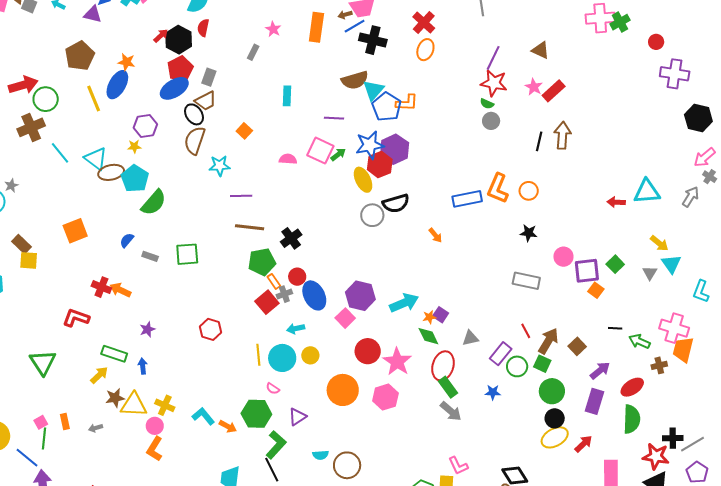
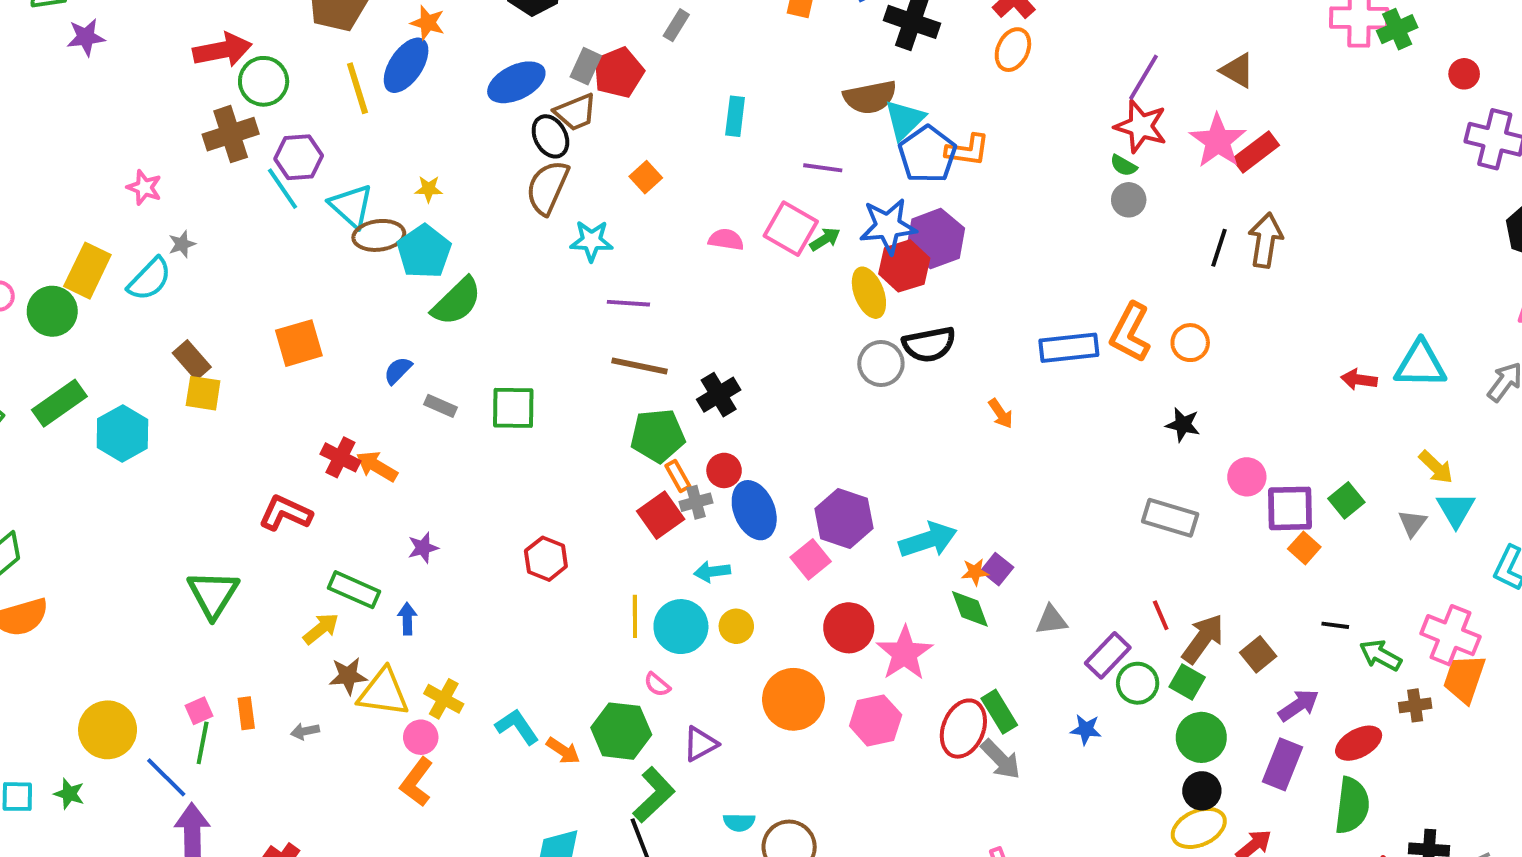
red pentagon: (180, 69) -> (618, 73), moved
pink star: (534, 87) -> (1218, 141), size x1.6
purple hexagon: (145, 126) -> (299, 157), moved
red ellipse: (443, 366) -> (963, 729), moved

